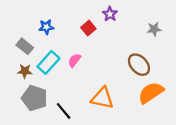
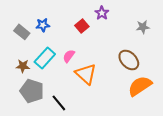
gray rectangle: (25, 46) -> (22, 32), moved
orange triangle: (102, 98) -> (86, 74), moved, turned 30

